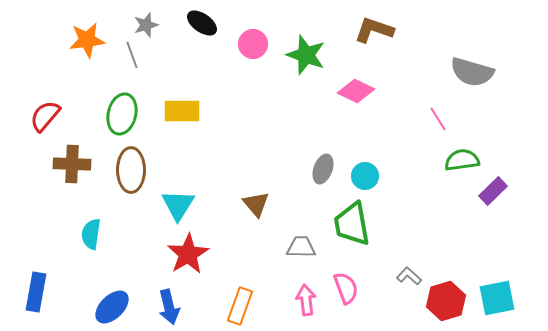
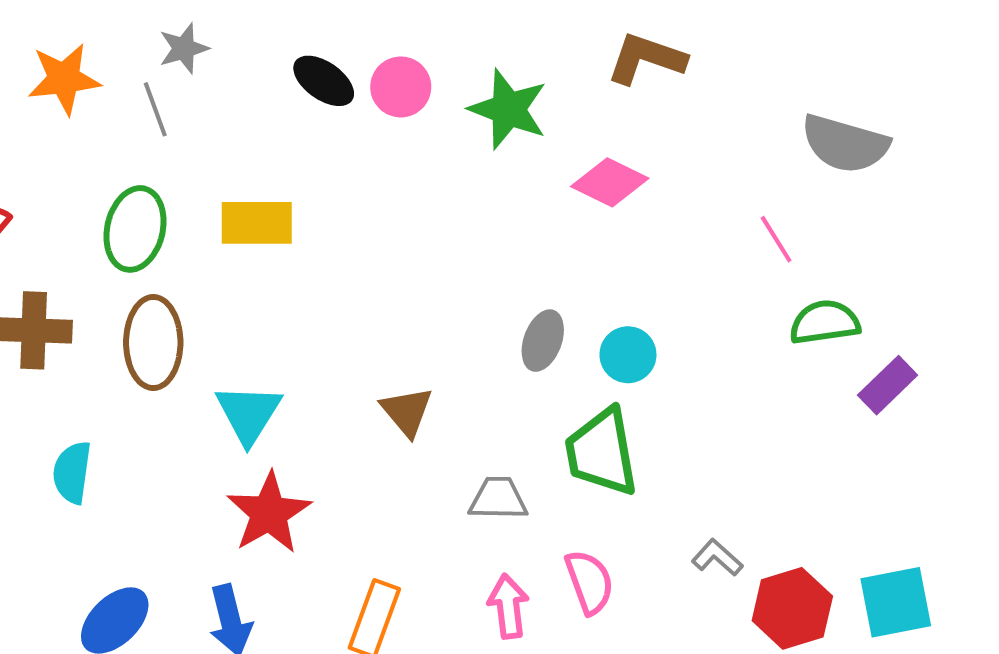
black ellipse: (202, 23) -> (324, 81), moved

